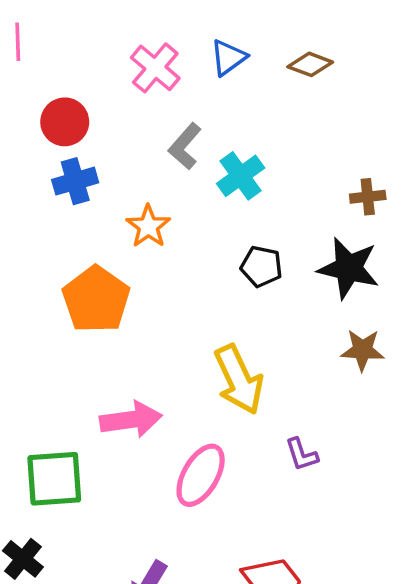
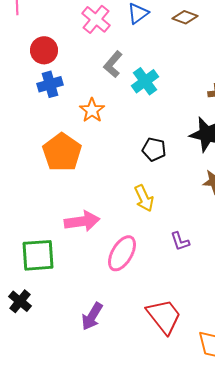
black pentagon: (261, 266) -> (154, 149), moved
yellow arrow: (239, 380) -> (144, 198), size x0.7

